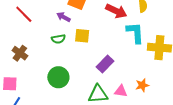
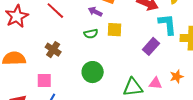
purple rectangle: (105, 64) -> (151, 46), moved

